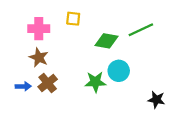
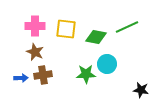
yellow square: (73, 19) -> (66, 29), moved, size x1.5
brown cross: (48, 83) -> (43, 75), turned 30

